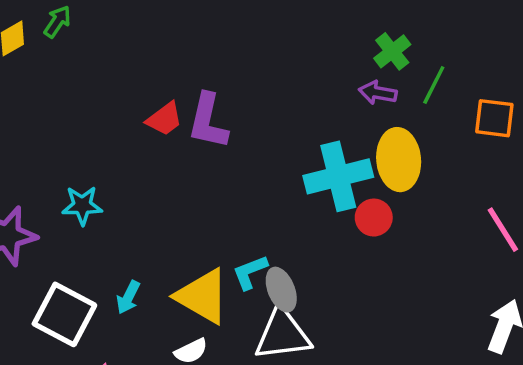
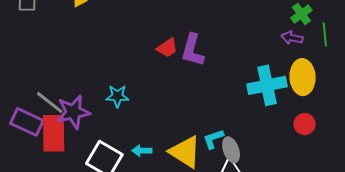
green line: (434, 85) -> (325, 35), turned -35
red circle: (374, 218) -> (305, 124), moved
cyan arrow: (128, 297) -> (142, 151), turned 60

